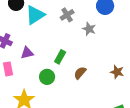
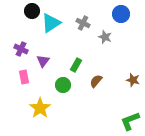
gray cross: (67, 15) -> (83, 23), turned -32
purple triangle: (27, 53) -> (43, 61), turned -40

